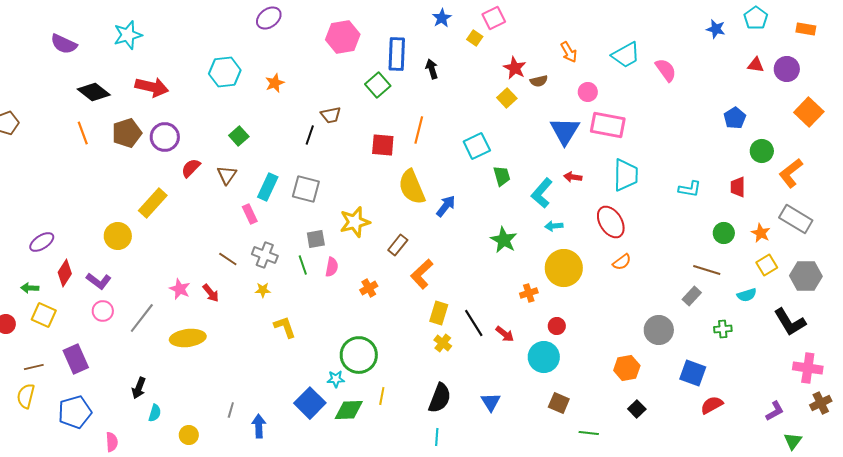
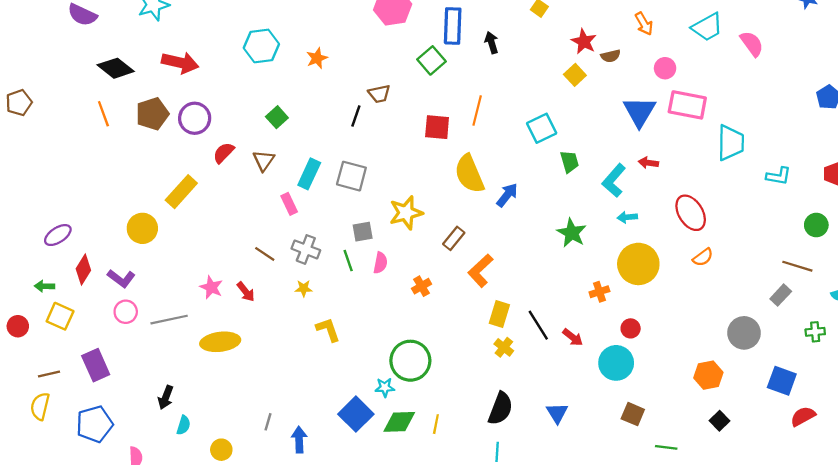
cyan trapezoid: (626, 175) -> (731, 143), moved
gray line: (142, 318) -> (169, 320), turned 40
yellow line: (382, 396) -> (436, 424), moved

